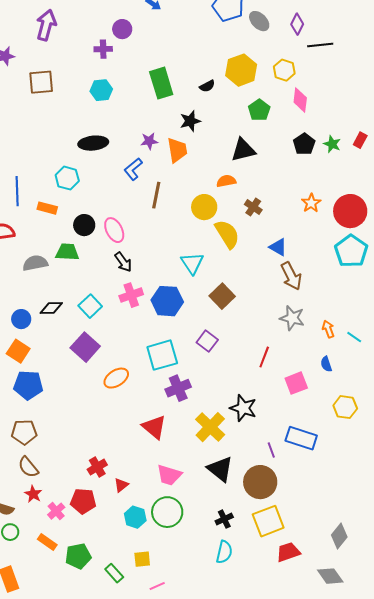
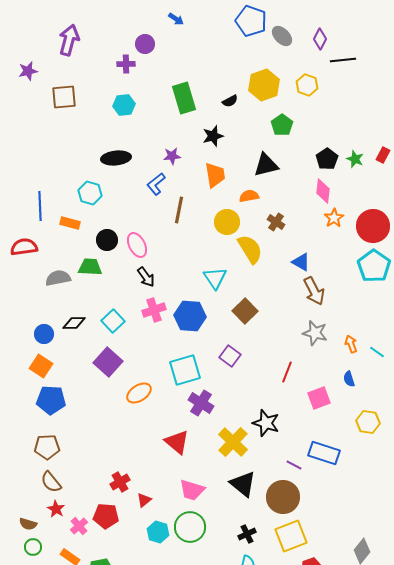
pink diamond: (300, 100) -> (323, 191), moved
orange trapezoid: (177, 150) -> (215, 175), moved
purple cross: (178, 388) -> (201, 403), turned -35
purple line: (271, 450) -> (294, 465), turned -42

